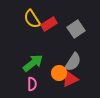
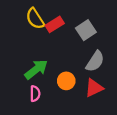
gray semicircle: (73, 62) -> (95, 61), moved
red triangle: (70, 79) -> (94, 88), moved

